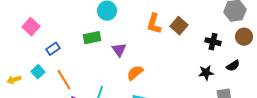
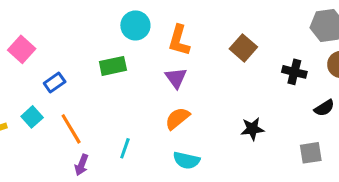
orange L-shape: (154, 24) -> (179, 40), moved
purple triangle: (119, 50) -> (176, 78), moved
black star: (206, 73) -> (252, 129), moved

